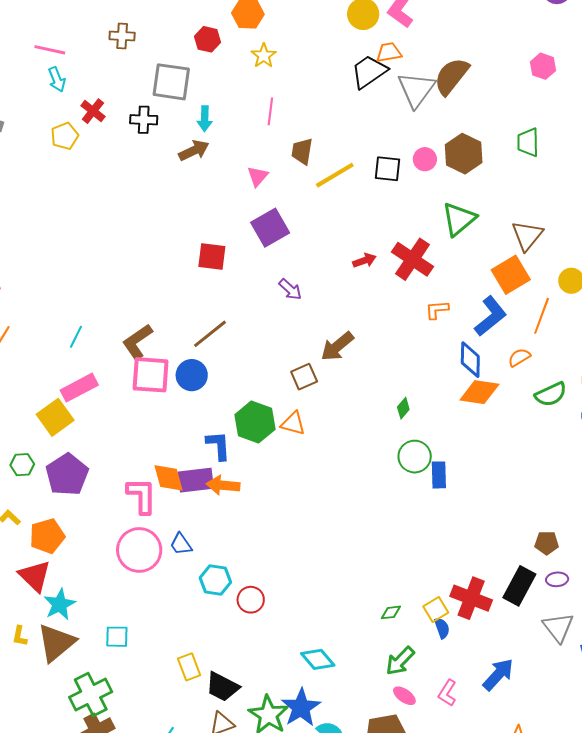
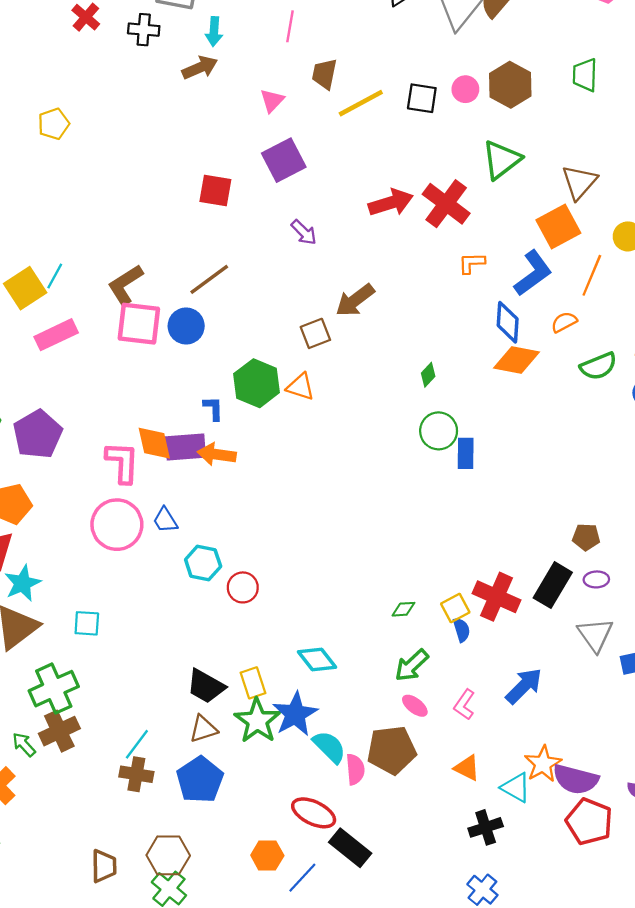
yellow pentagon: (65, 136) -> (54, 124), moved
red arrow: (364, 260) -> (391, 203), size x1.6
yellow square: (55, 417) -> (25, 288), moved
blue L-shape: (218, 446) -> (213, 408), size x0.7
yellow rectangle: (189, 667) -> (253, 683), moved

